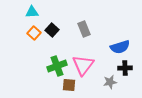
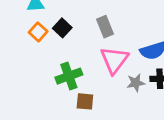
pink triangle: (83, 65) -> (114, 60), moved
gray star: (110, 82) -> (136, 83), moved

